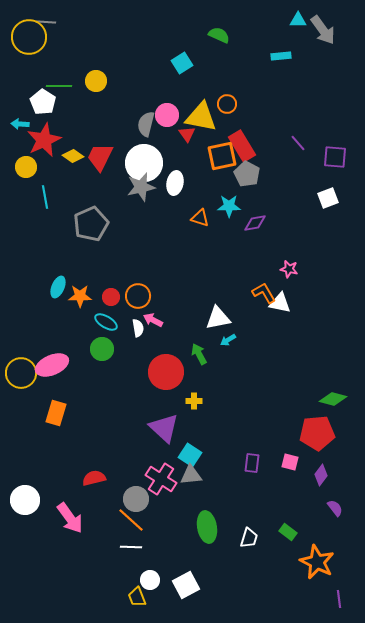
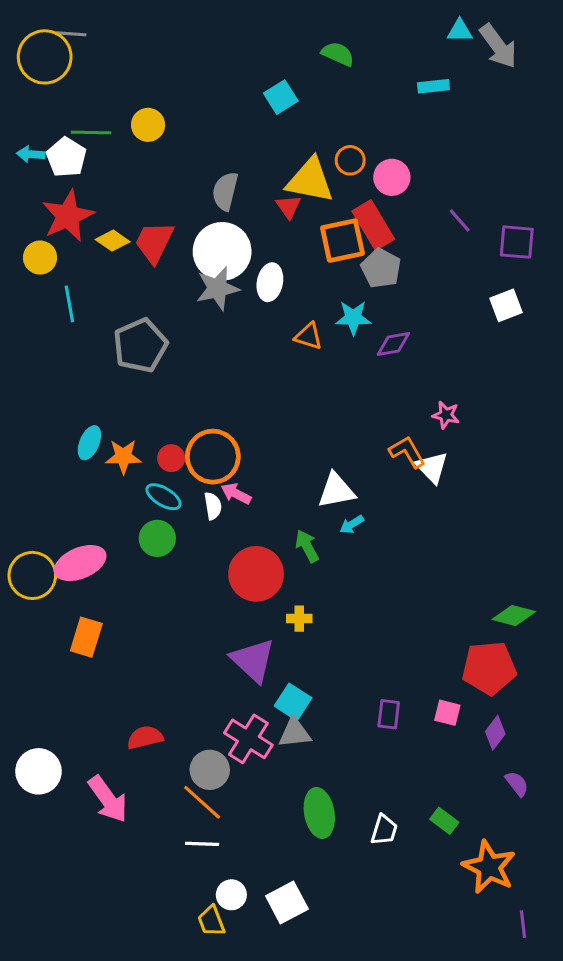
pink circle: (167, 115) -> (392, 177), moved
cyan arrow: (20, 124) -> (31, 154), moved
orange circle: (138, 296) -> (213, 457), size x1.4
white triangle: (280, 303) -> (432, 467), turned 35

